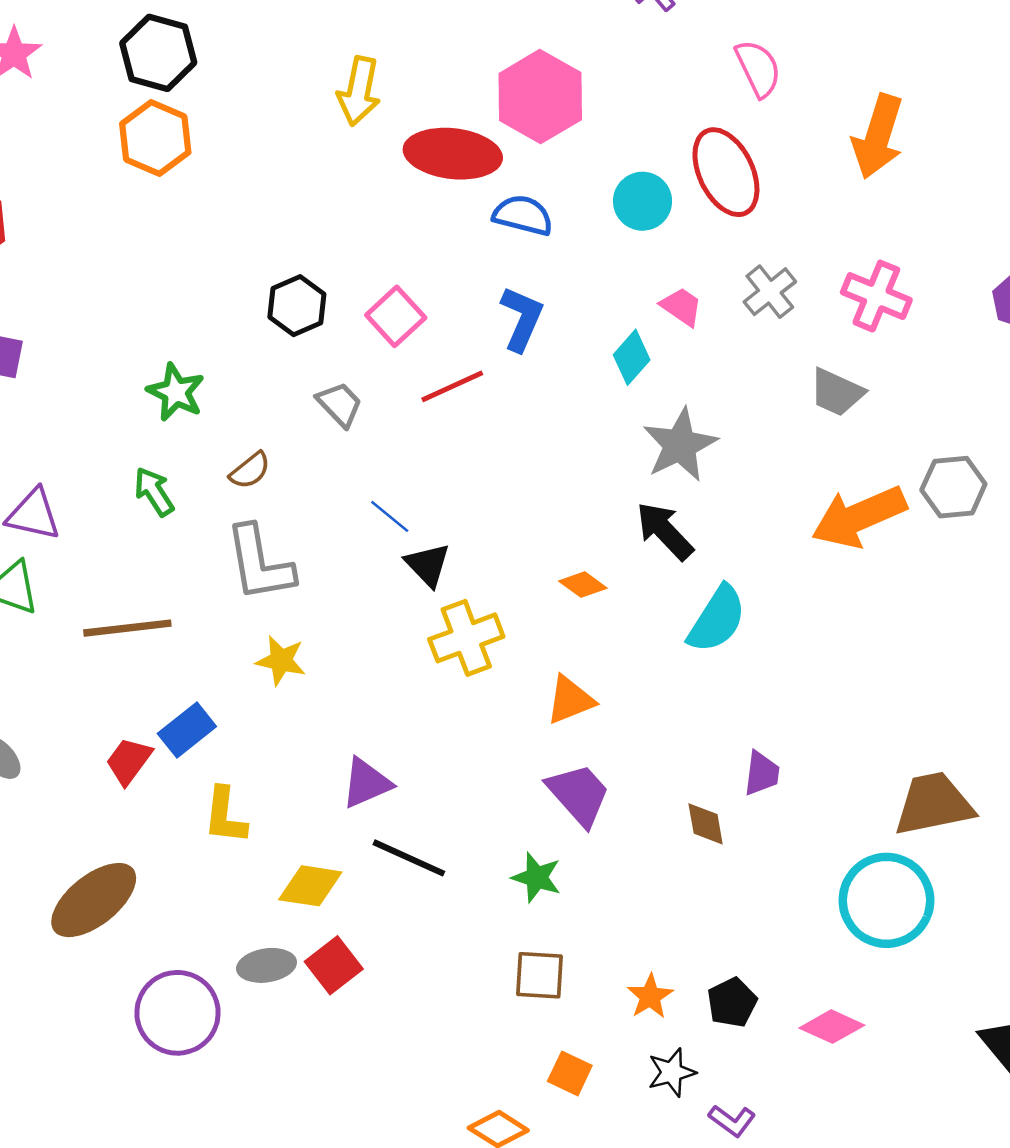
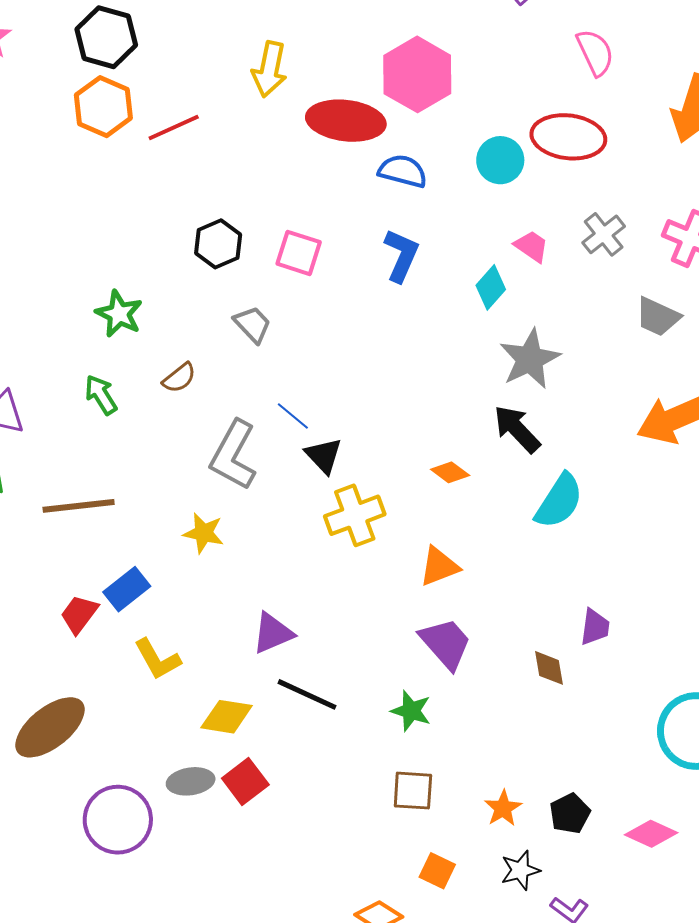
red ellipse: (726, 172) -> (568, 137), turned -58
pink square: (396, 316) -> (299, 253), turned -30
red line: (452, 386) -> (174, 128), moved
gray L-shape: (260, 563) -> (233, 455), moved, turned 38
yellow L-shape: (225, 816) -> (157, 659), turned -36

